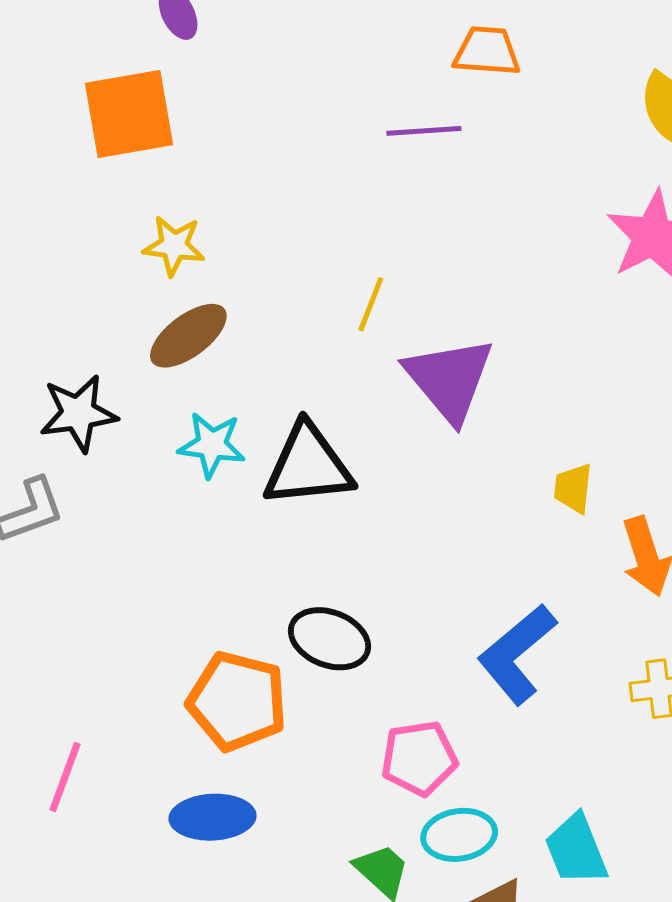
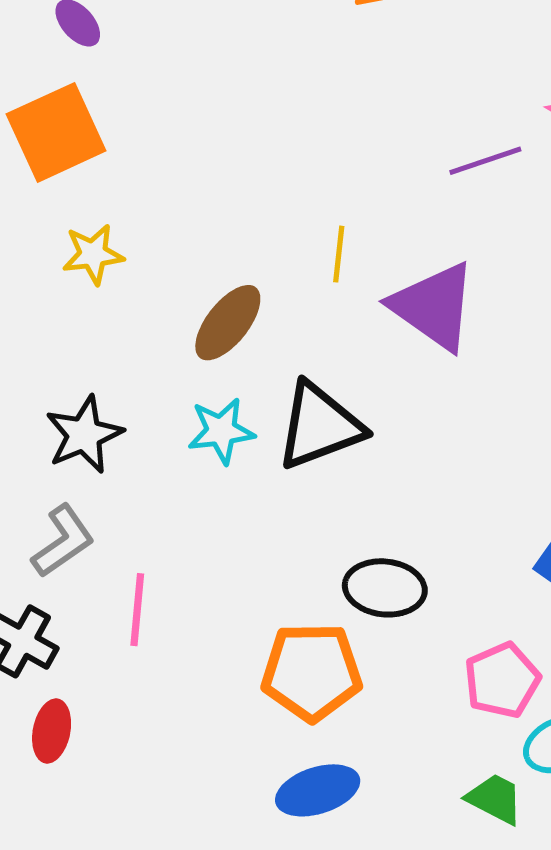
purple line: (424, 131) -> (485, 161), moved
yellow star: (174, 246) -> (93, 254), moved
brown ellipse: (188, 336) -> (228, 323), moved
pink line: (65, 777) -> (137, 610), moved

